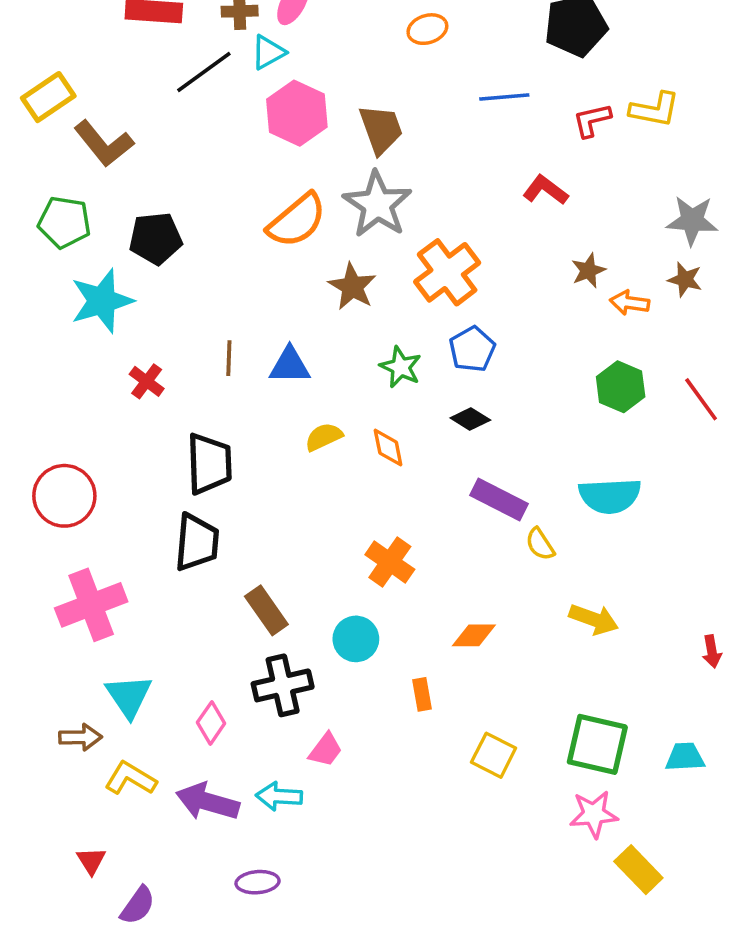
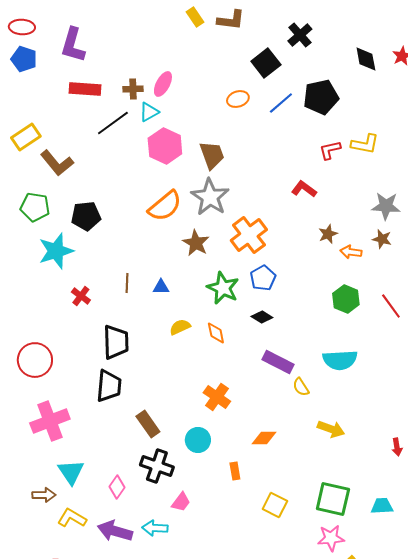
blue line: (504, 97) -> (281, 103), moved, turned -36
blue triangle: (290, 365) -> (161, 287), size x0.7
green star: (401, 367) -> (223, 288), size x1.4
black cross: (283, 685) -> (157, 466), turned 32

